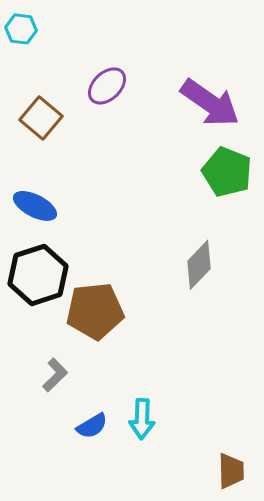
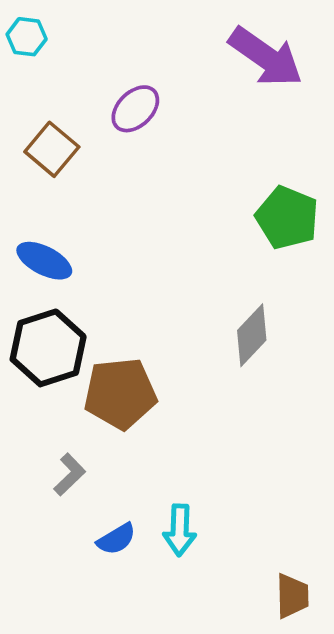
purple arrow: (210, 103) -> (266, 57), moved

